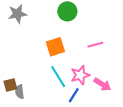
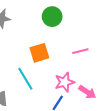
cyan line: (58, 77) -> (25, 79), moved

